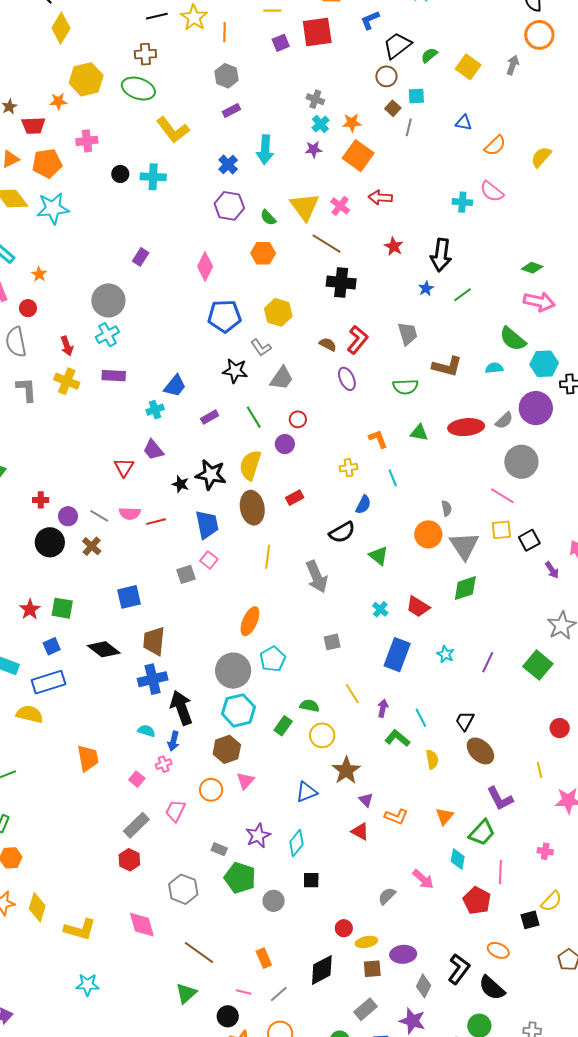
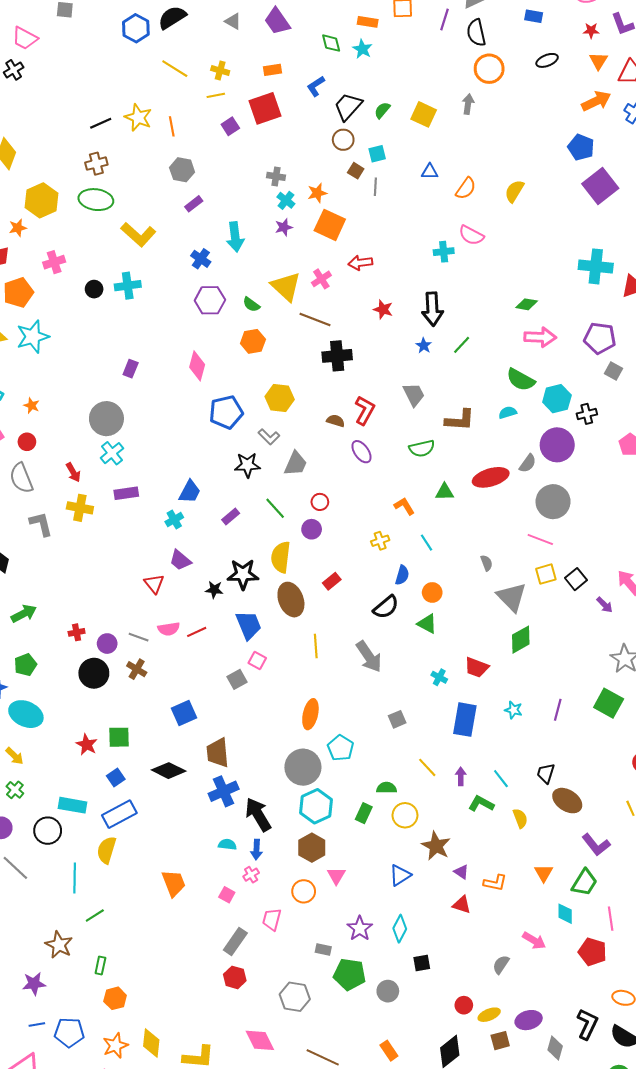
pink cross: (340, 206) -> (321, 279), turned 30
orange circle: (428, 534) -> (432, 592), moved, size x0.7
yellow semicircle: (30, 714) -> (107, 850), turned -76

